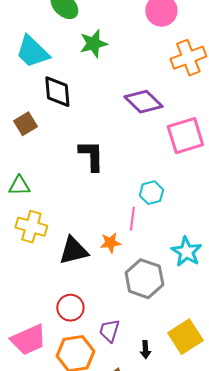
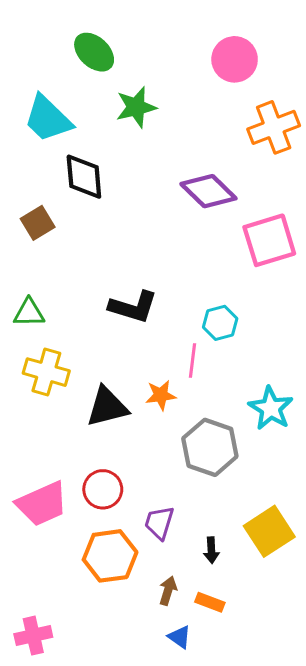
black L-shape: (91, 156) -> (133, 307), moved, turned 108
pink trapezoid: (28, 340) -> (42, 504), moved

